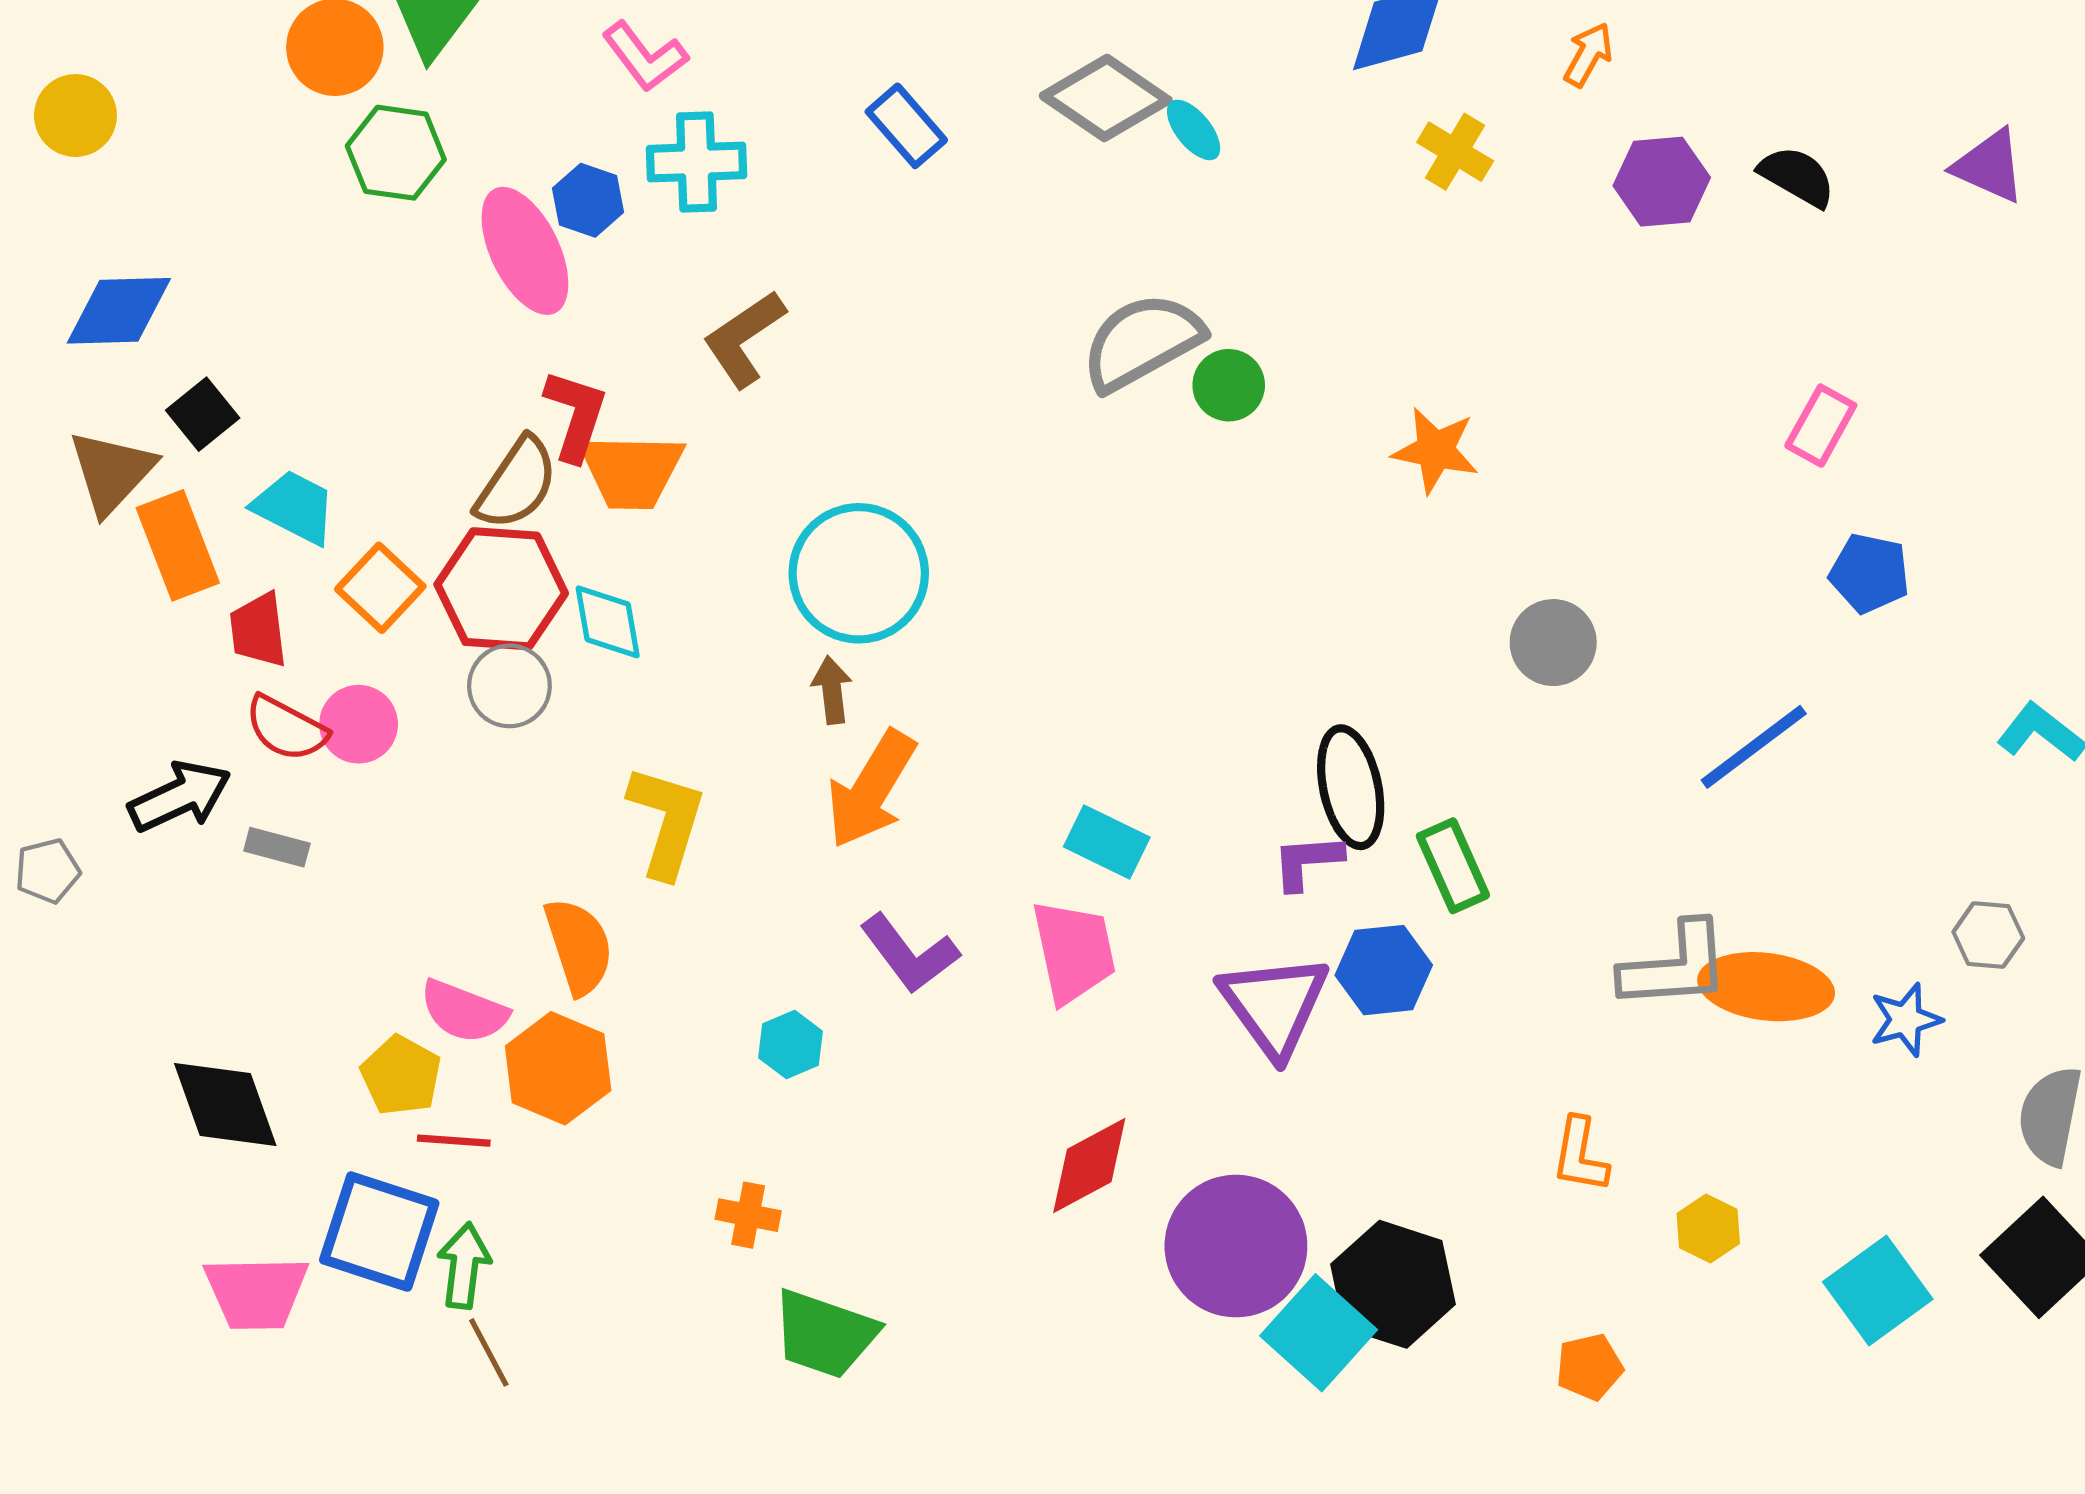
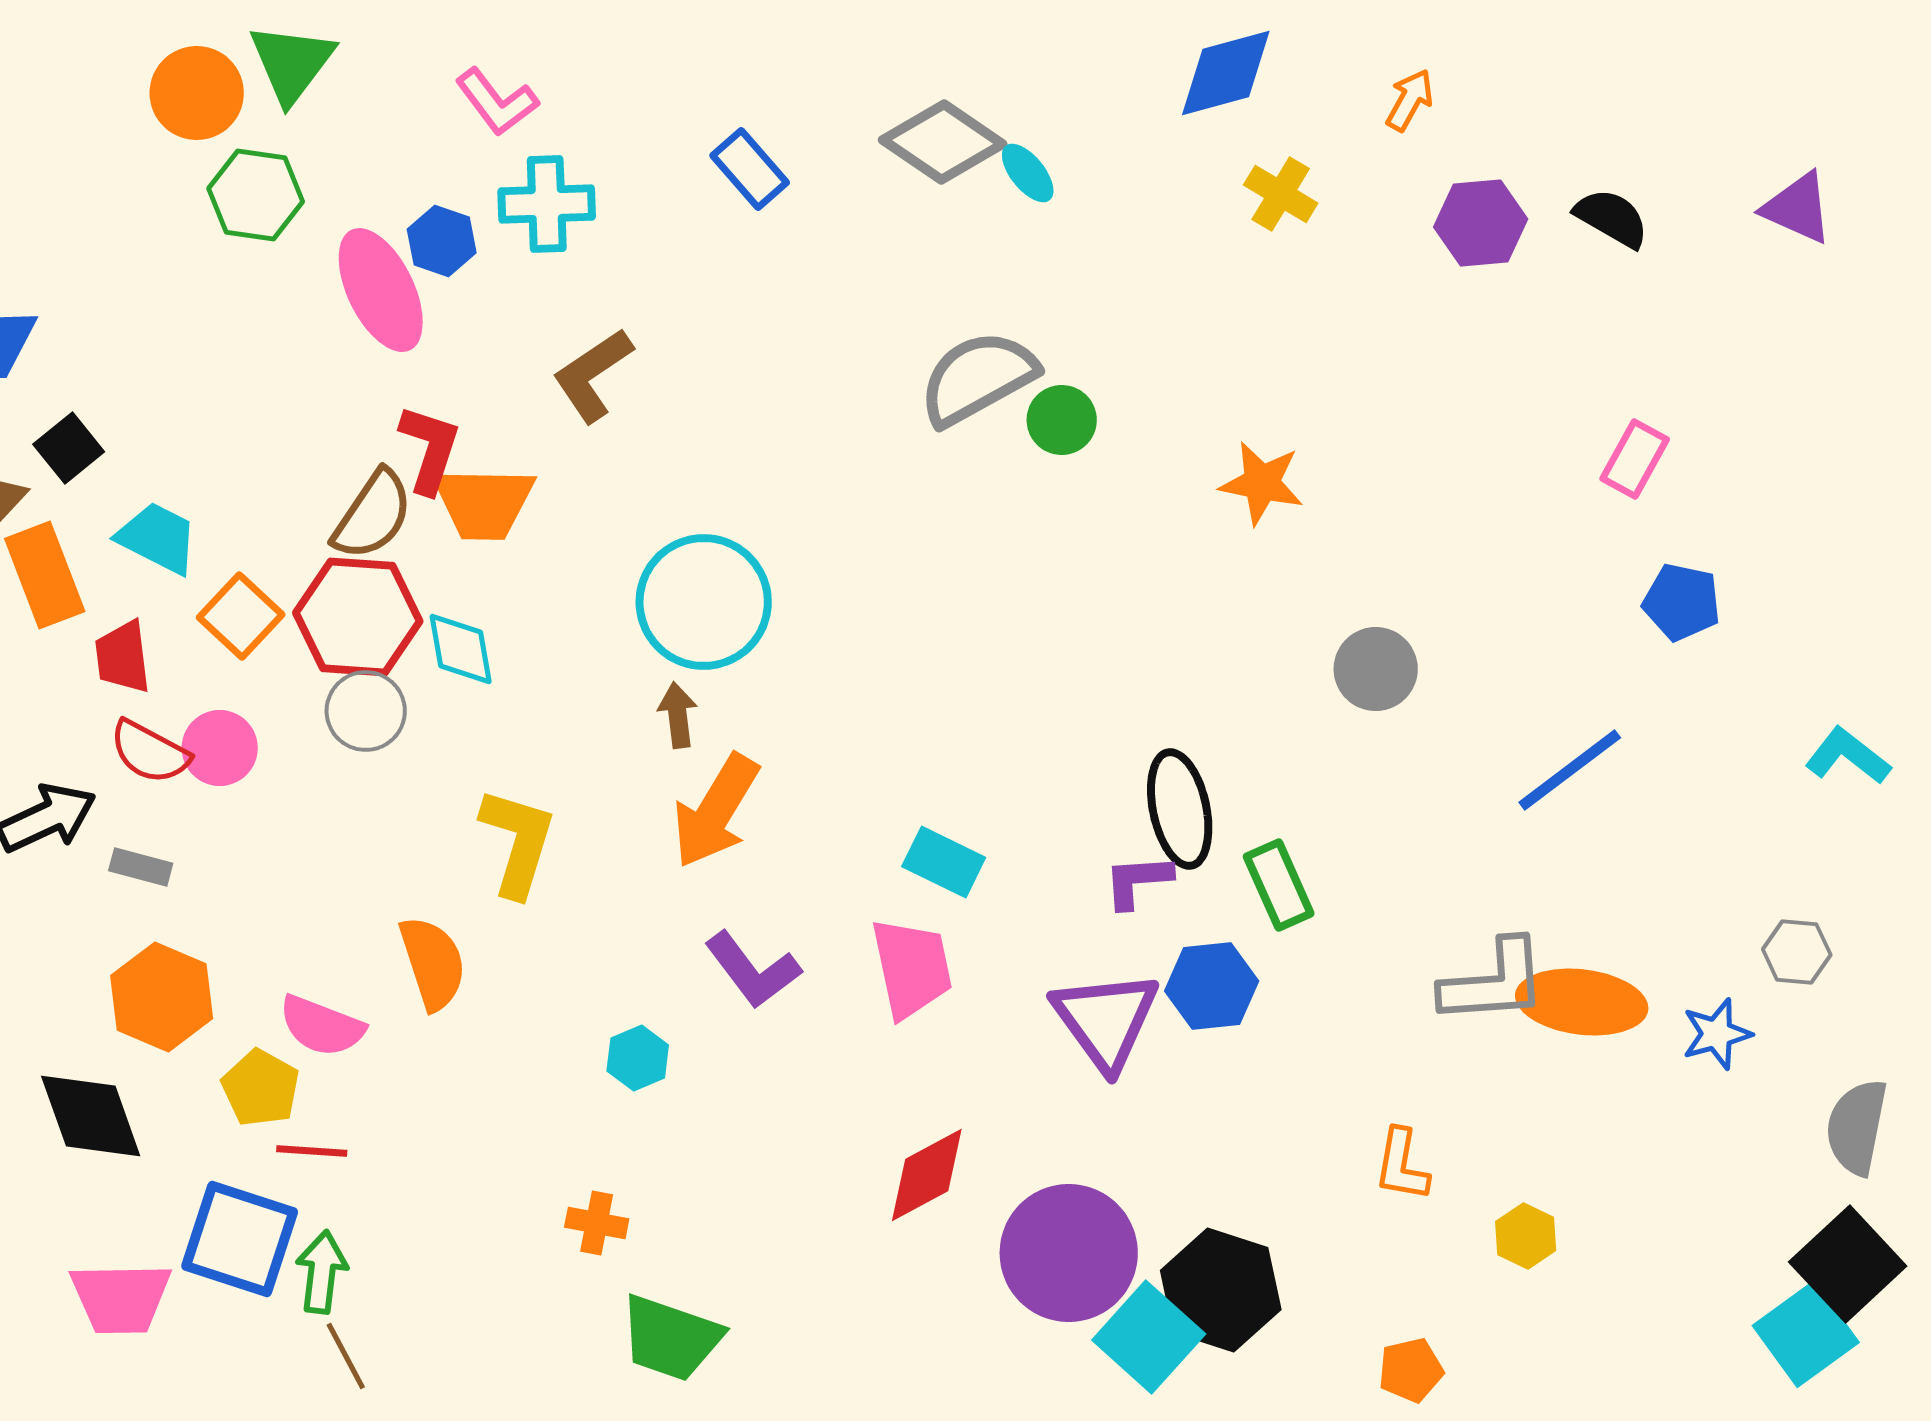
orange hexagon: (558, 1068) -> (162, 997), moved
cyan square: (1878, 1290) -> (1806, 1334), moved

